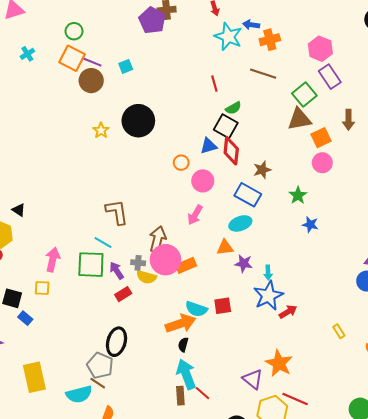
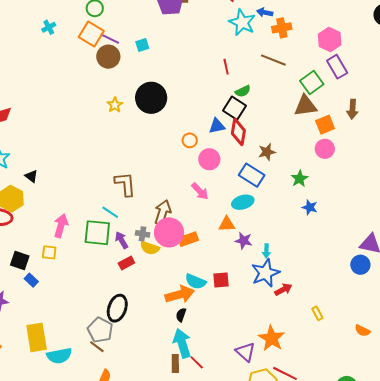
pink arrow: (195, 215) -> (200, 191), turned -78
yellow rectangle: (339, 331) -> (317, 313), moved
cyan semicircle: (79, 394) -> (59, 356), moved

